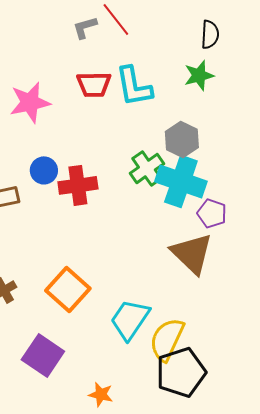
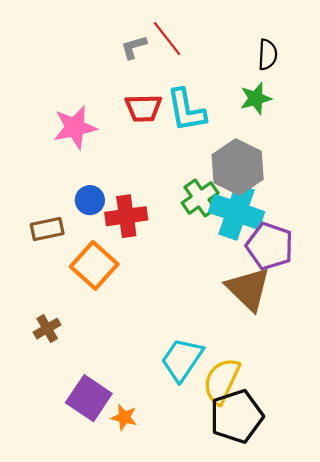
gray hexagon: (182, 139) -> (238, 167), size x1.4
purple pentagon: (212, 213) -> (270, 246), size x1.5
orange square: (68, 289) -> (94, 265), moved
orange star: (101, 394) -> (124, 417), moved

